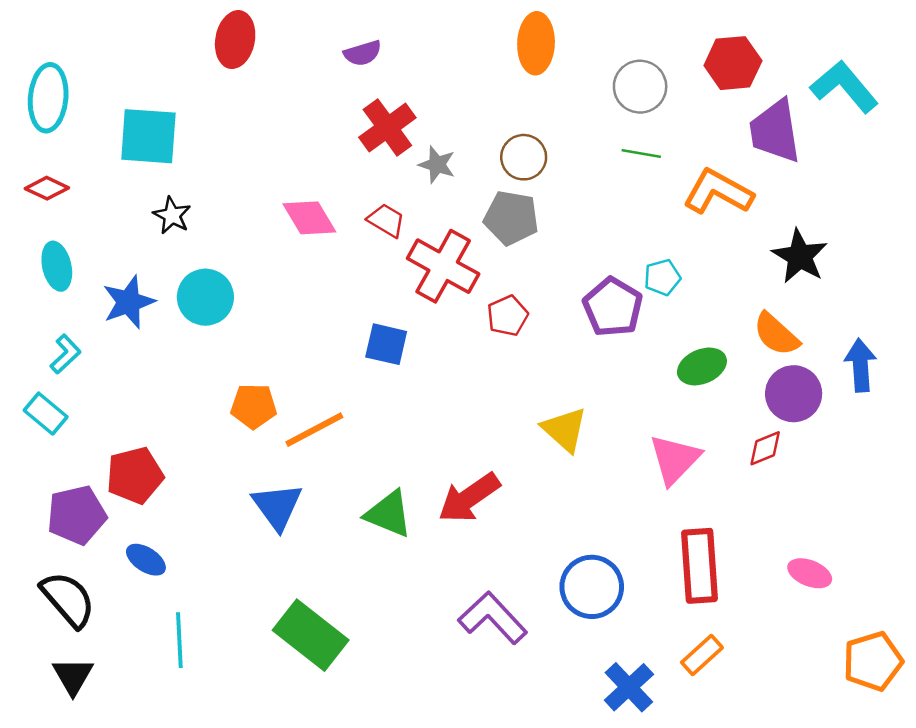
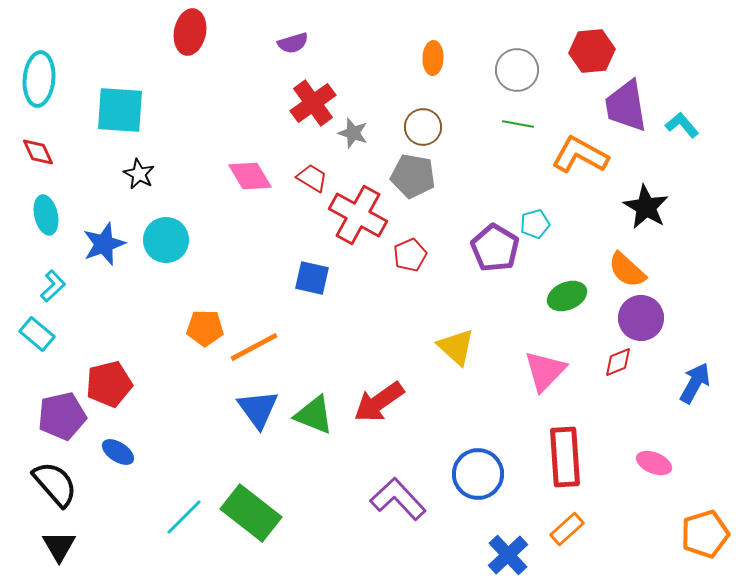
orange ellipse: (536, 43) -> (433, 58), moved, size x0.7
cyan L-shape: (844, 87) -> (682, 125), moved, size x0.6
red diamond: (47, 188) -> (38, 152), turned 40
blue arrow: (860, 365) -> (695, 383), moved, turned 33
blue triangle: (277, 506) -> (258, 409), moved
cyan line: (179, 640) -> (184, 517), moved, turned 48

